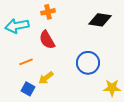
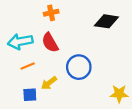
cyan arrow: (17, 26) -> (20, 42), moved
blue circle: (88, 63) -> (79, 67), moved
blue square: (28, 89) -> (30, 95), turned -32

